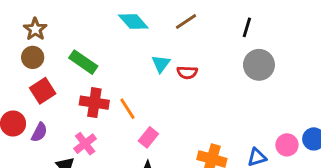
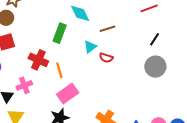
brown line: (186, 21) -> (108, 29), moved
green rectangle: (83, 62) -> (60, 33), moved, turned 60
pink rectangle: (148, 137) -> (68, 93), size x1.5

